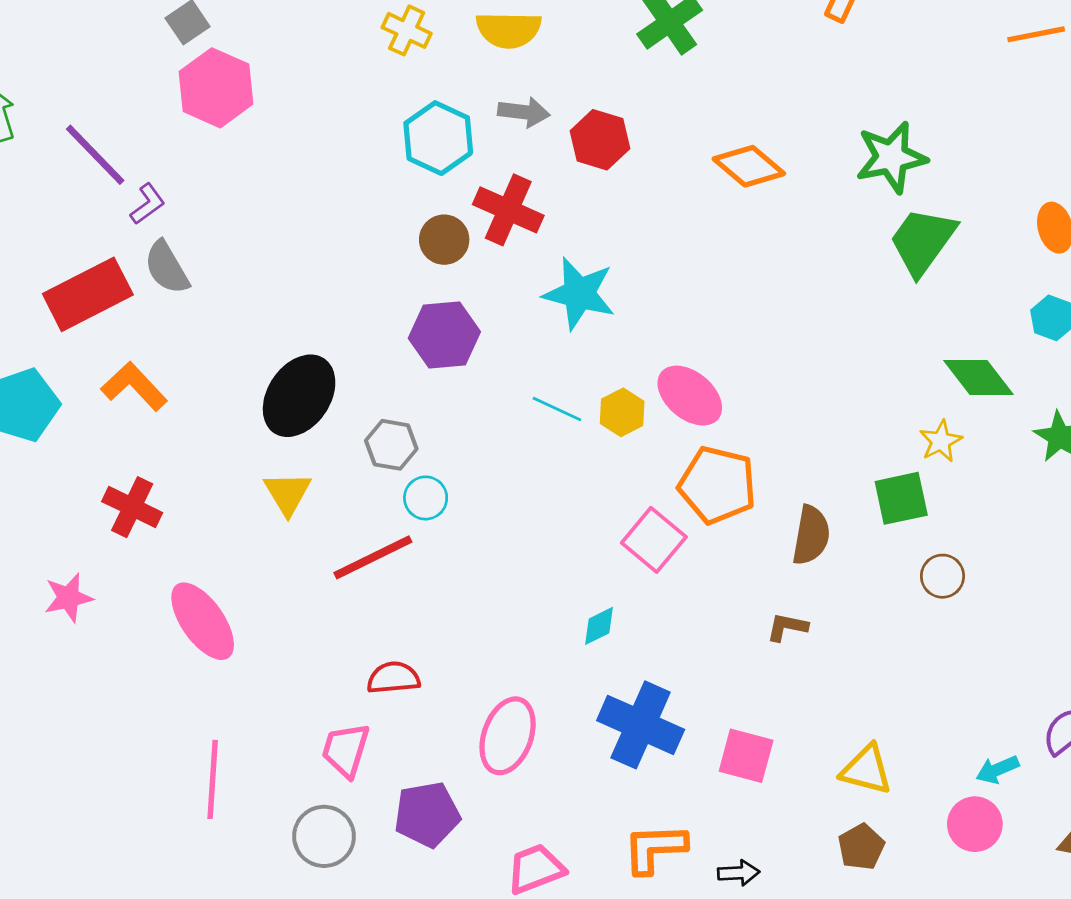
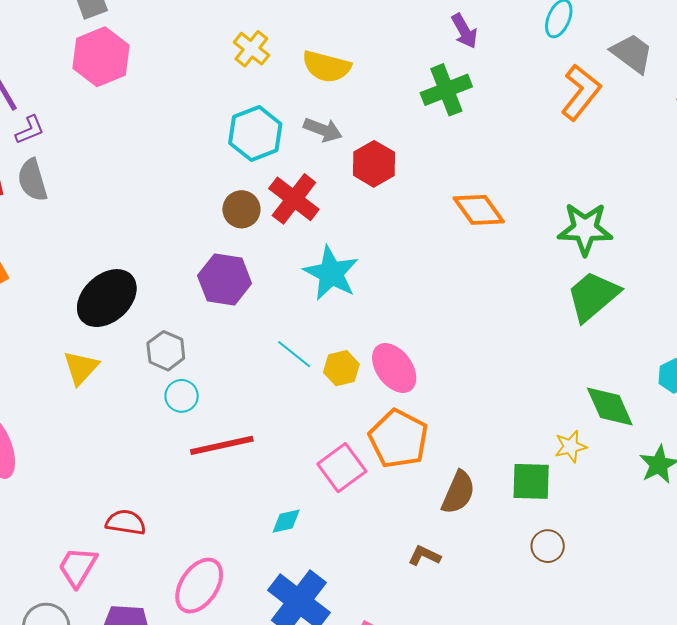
red line: (373, 557) -> (222, 445), moved

